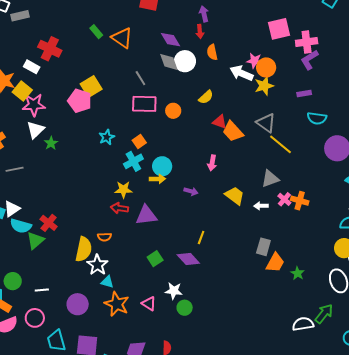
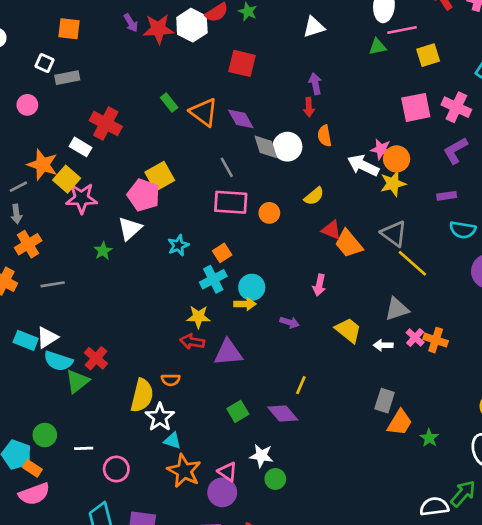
purple diamond: (171, 40) -> (241, 119), moved
pink cross: (307, 42) -> (456, 107), moved, turned 30
white triangle: (35, 130) -> (130, 229), moved
purple circle: (78, 304) -> (222, 492), moved
pink circle: (35, 318) -> (116, 469), moved

